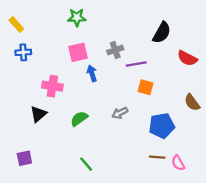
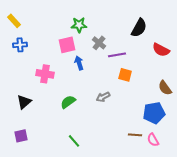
green star: (77, 17) -> (79, 25), moved
gray cross: (115, 50) -> (99, 43), turned -32
black triangle: (38, 114) -> (24, 102), moved
blue pentagon: (162, 126) -> (154, 113), moved

